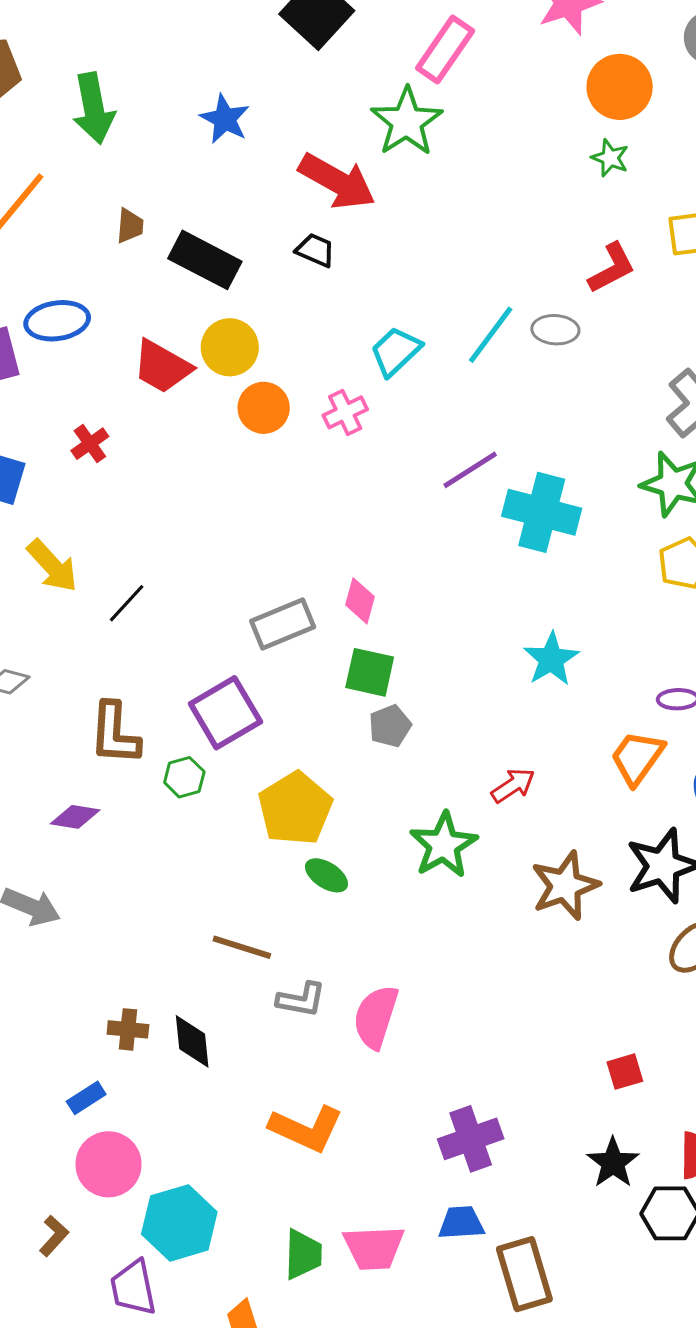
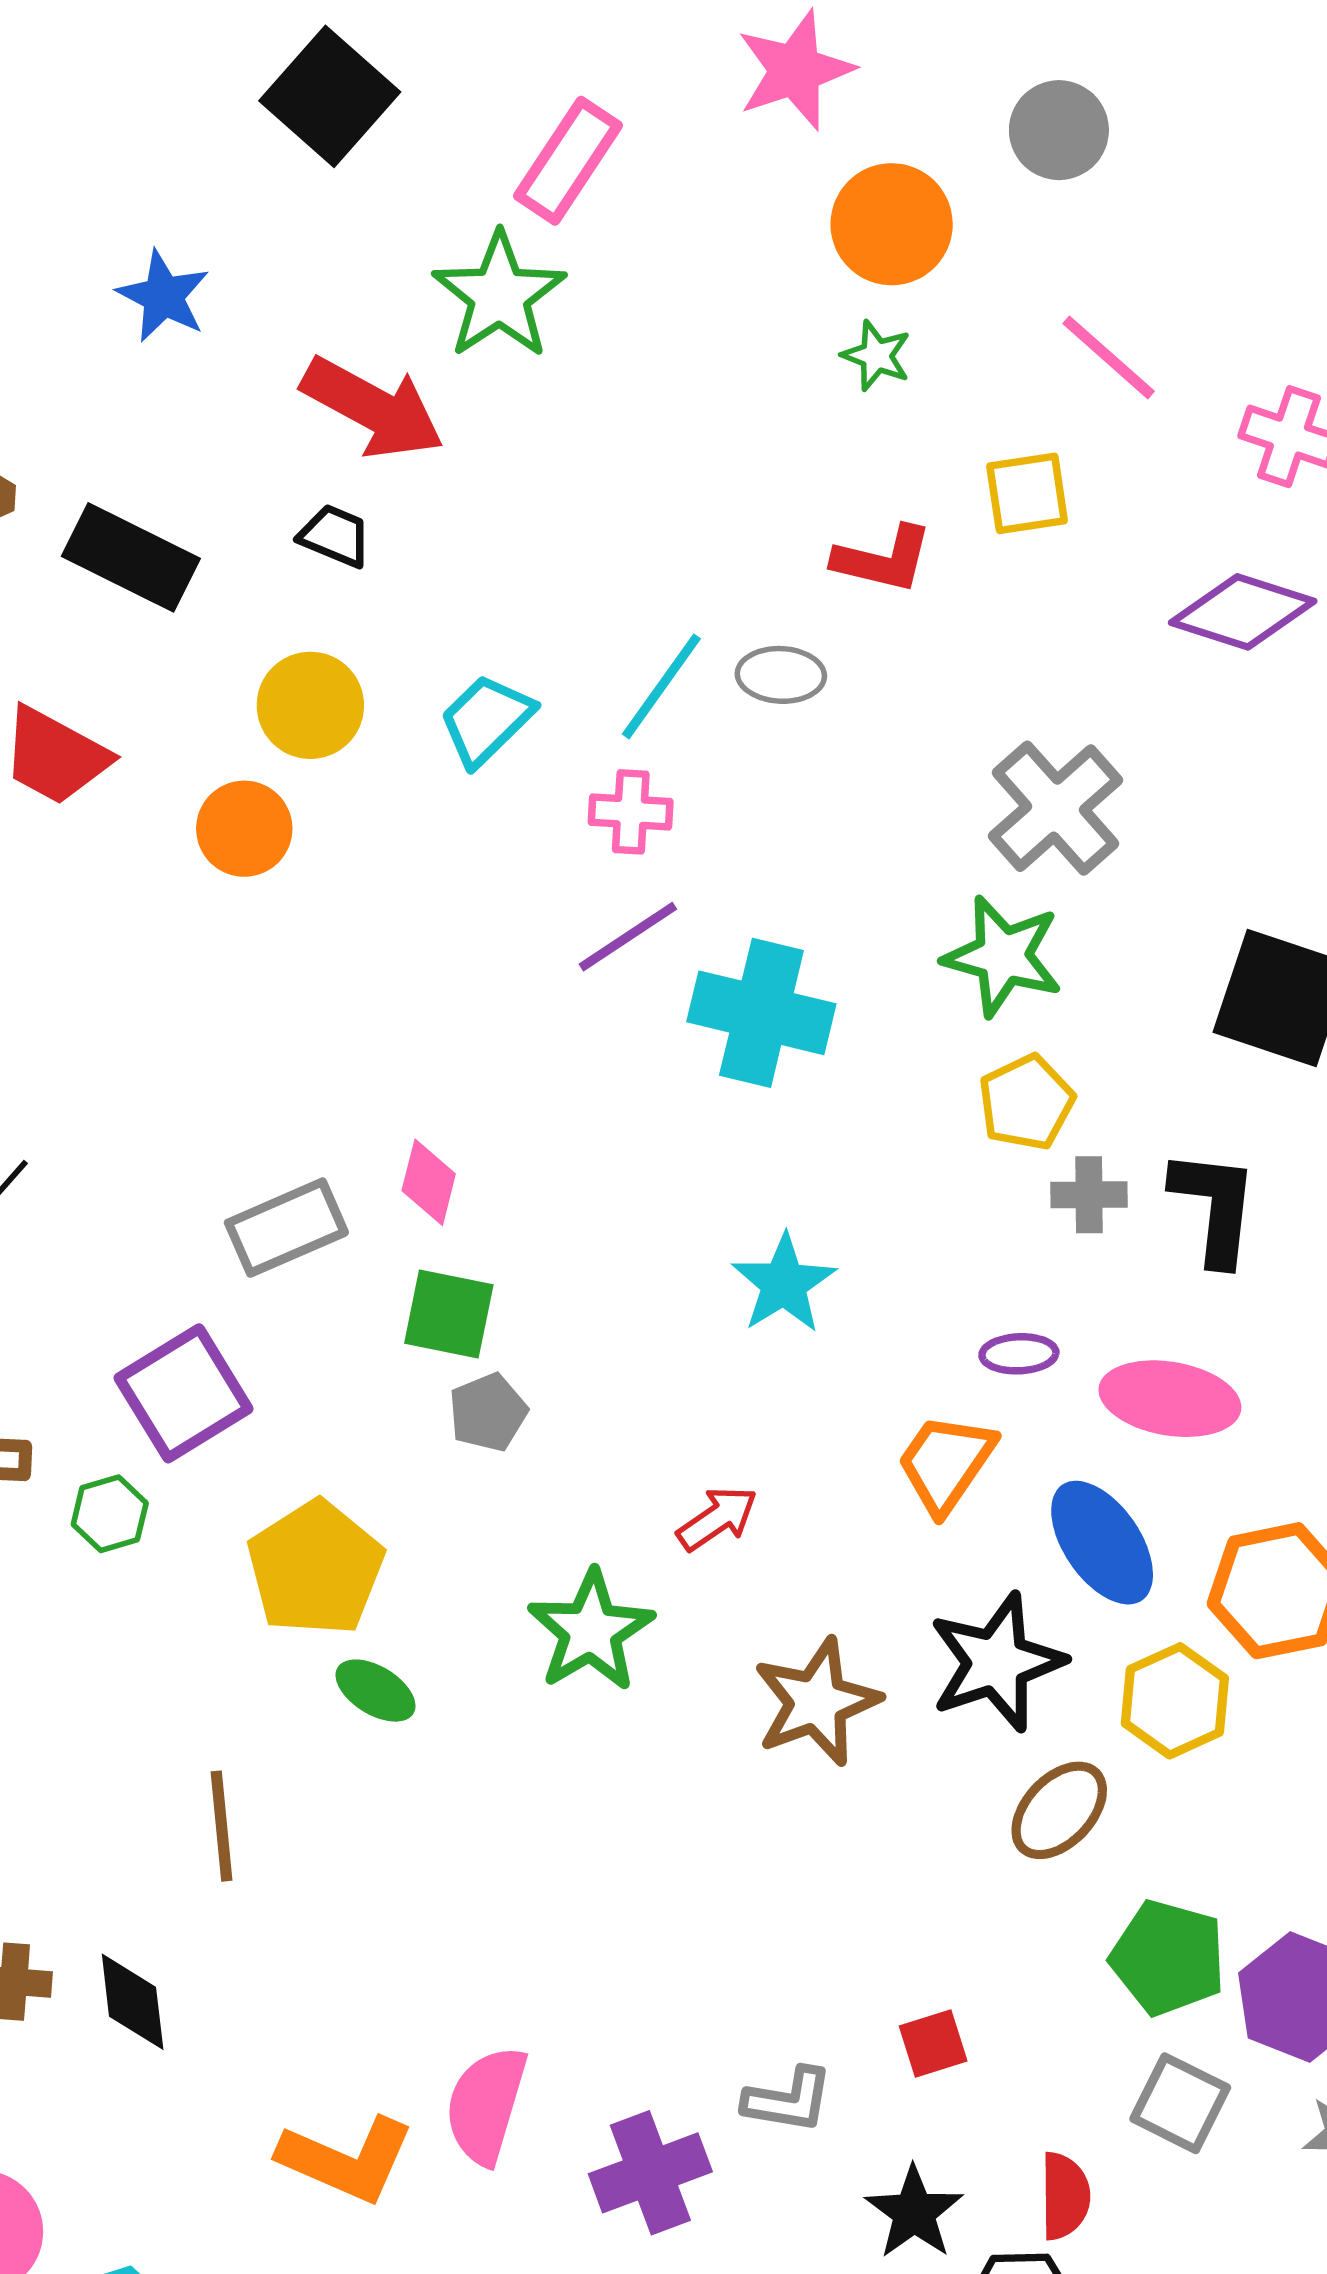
red L-shape: (612, 268) -> (883, 559), turned 42
yellow circle: (230, 347) -> (310, 705), moved
pink cross: (345, 412) -> (631, 812), moved, turned 30
brown line: (242, 947) -> (221, 1826), turned 68
gray L-shape: (301, 1000) -> (788, 2100), moved
pink semicircle: (376, 1017) -> (486, 2105), moved

